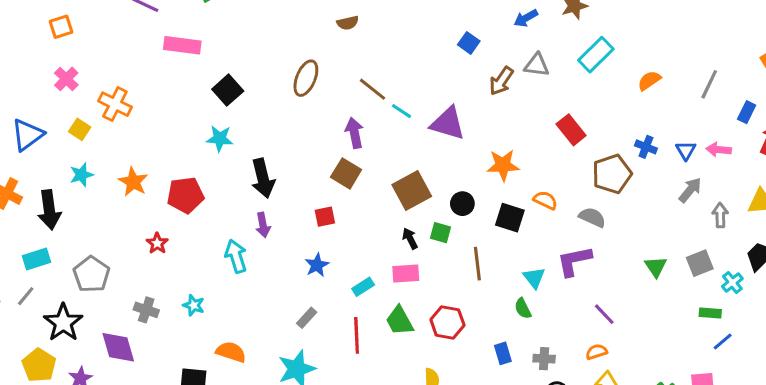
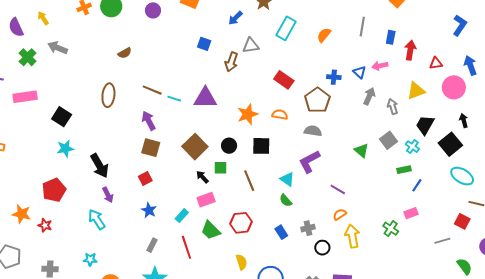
orange star: (133, 182) -> (22, 214), moved
orange semicircle: (545, 200) -> (280, 115), moved
cyan star: (194, 305) -> (90, 259), moved

